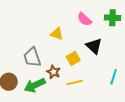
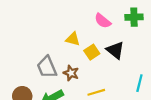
yellow square: (73, 58) -> (92, 52), moved
brown star: (53, 72) -> (71, 73), moved

